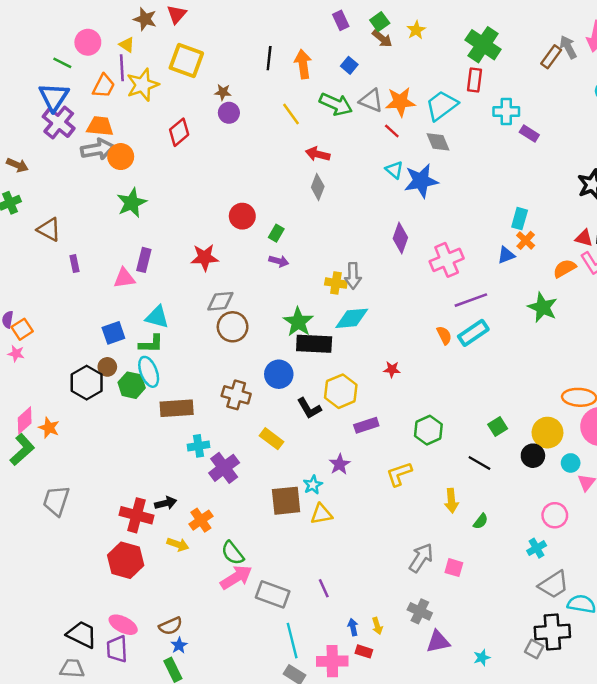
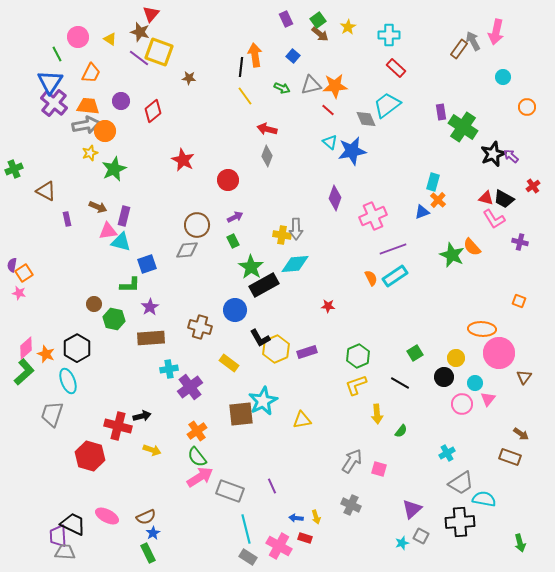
brown star: (145, 19) -> (140, 32), moved
green cross: (483, 45) -> (463, 127), moved
black line: (269, 58) -> (241, 67), moved
green line: (62, 63) -> (57, 54), turned 35
purple line: (122, 68) -> (139, 58), moved, turned -50
red rectangle: (475, 80) -> (396, 68), turned -54
yellow star: (143, 85) -> (90, 153), moved, size x0.6
gray triangle: (371, 101) -> (311, 85), turned -35
green arrow: (336, 104) -> (282, 88), size x0.6
cyan trapezoid: (442, 105) -> (387, 105), moved
cyan cross: (506, 112) -> (389, 35), moved
purple circle: (229, 113) -> (121, 101), moved
purple rectangle: (529, 133) -> (441, 112), turned 49
brown arrow: (17, 165) -> (98, 207), moved
red circle: (242, 216) -> (228, 180), moved
green rectangle: (276, 233) -> (233, 241), moved, turned -56
red star: (205, 257) -> (183, 160), moved, turned 30
purple arrow: (279, 261) -> (235, 217), turned -42
orange semicircle: (565, 268) -> (472, 247), moved, turned -102
cyan triangle: (157, 317) -> (121, 242), moved
brown circle: (233, 327) -> (197, 225), moved
blue square: (113, 333) -> (147, 264), moved
black rectangle: (314, 344) -> (264, 285), turned -32
cyan ellipse: (149, 372) -> (68, 381), moved
black hexagon: (87, 383) -> (77, 348), moved
yellow hexagon: (341, 391) -> (276, 349), moved
yellow circle: (548, 433) -> (456, 358), size x0.7
purple star: (340, 464) -> (150, 307), moved
yellow L-shape: (399, 474) -> (356, 385), moved
cyan star: (313, 485) -> (263, 401), size x1.8
yellow triangle: (321, 514) -> (302, 420), moved
pink circle: (555, 515) -> (462, 404), moved
orange cross: (201, 520) -> (197, 431), moved
red hexagon: (126, 560) -> (90, 456), moved
blue arrow: (353, 627) -> (296, 518), turned -72
purple triangle: (438, 642) -> (412, 509), moved, turned -30
purple trapezoid: (117, 649) -> (58, 536), moved
gray square: (534, 649) -> (421, 536), moved
pink cross: (332, 661) -> (279, 546), turned 30

